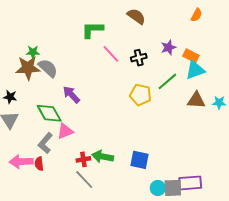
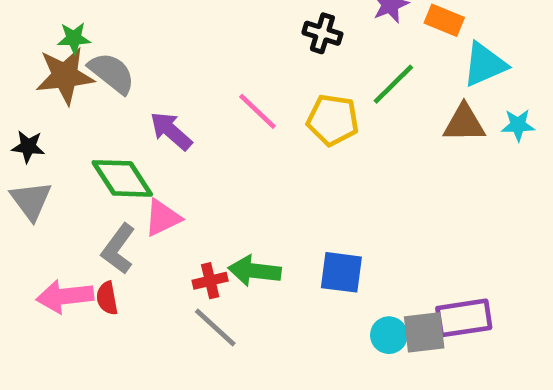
pink line: (111, 54) -> (258, 111), moved
black cross: (139, 58) -> (322, 33), turned 35
cyan triangle: (195, 70) -> (485, 64), moved

